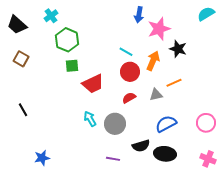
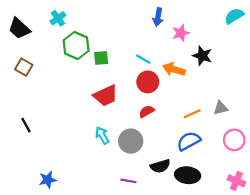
pink star: (159, 29) -> (181, 33), size x0.7
orange arrow: (153, 61) -> (174, 69), turned -96
green square: (72, 66) -> (101, 58), moved
orange line: (174, 83) -> (192, 114), moved
gray triangle: (156, 95) -> (221, 108), moved

